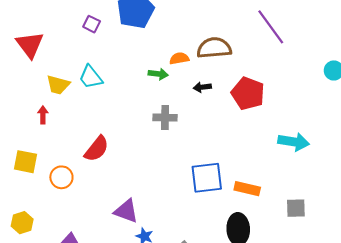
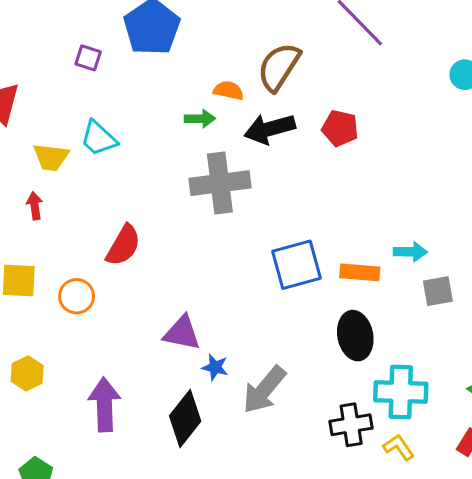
brown semicircle: (214, 48) -> (279, 67), turned -44
orange semicircle: (179, 58) -> (228, 90), turned 30
black arrow: (202, 87) -> (270, 129), size x1.8
red pentagon: (248, 93) -> (340, 128), size x0.7
gray cross: (165, 118) -> (220, 183), size x1.6
cyan arrow: (294, 142) -> (410, 252), moved, size x0.7

